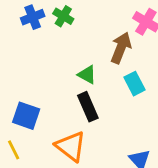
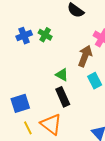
blue square: (26, 116) -> (20, 103), turned -36
yellow line: (14, 150) -> (28, 128), moved

